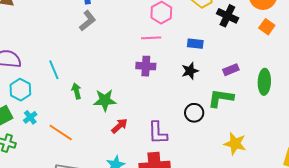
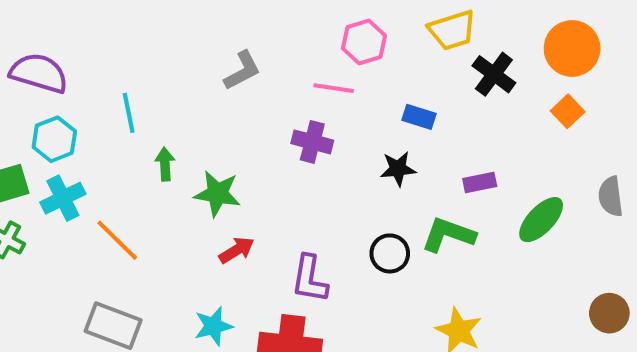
gray L-shape: (88, 21) -> (242, 71), moved
green ellipse: (264, 82) -> (541, 220), turned 30
cyan cross: (30, 117) -> (63, 198), size x1.5

